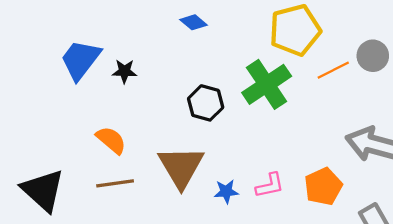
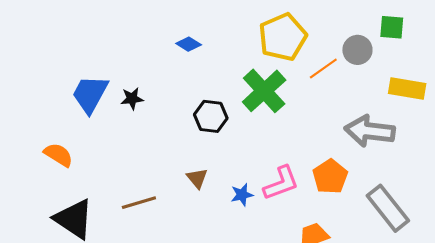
orange semicircle: (111, 140) -> (58, 155), moved
brown triangle: (181, 167) -> (197, 178), size x0.5
pink L-shape: (270, 185) -> (281, 183), size x1.4

